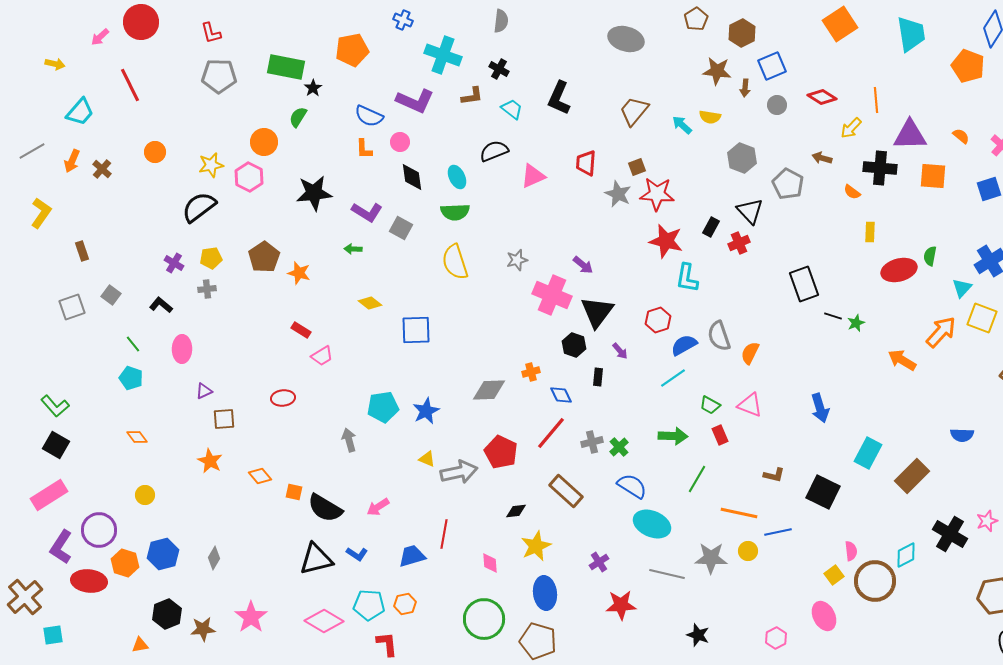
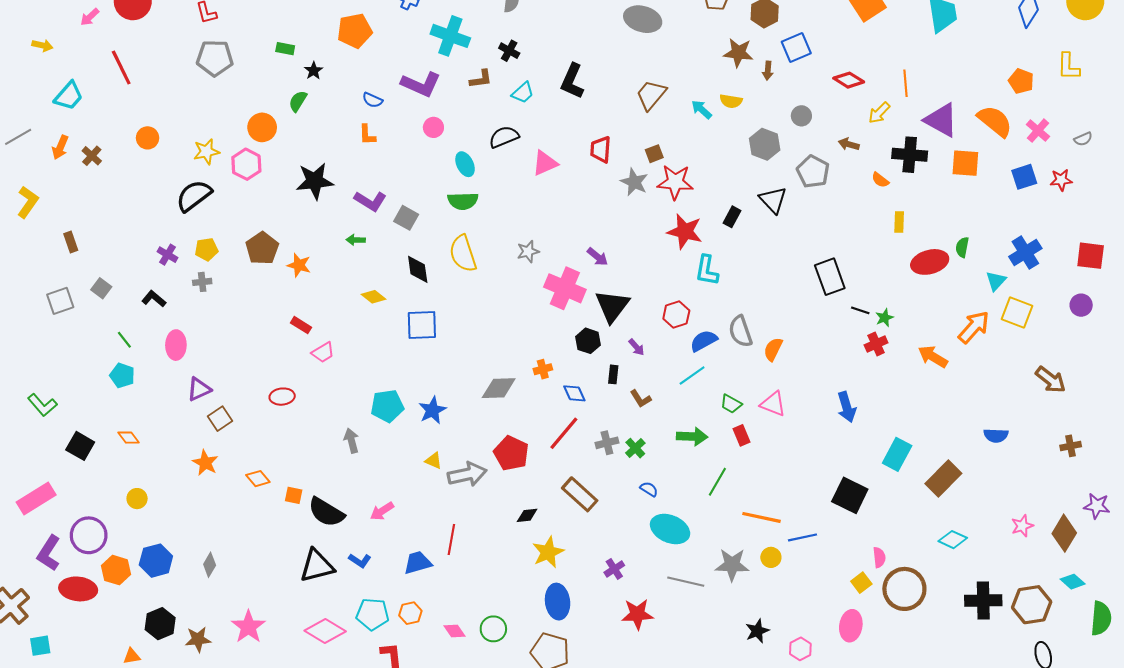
orange pentagon: (968, 66) -> (1021, 81), moved, size x0.7
green rectangle: (286, 67) -> (285, 49), size x0.5
gray circle: (777, 105) -> (801, 116), moved
cyan trapezoid: (512, 109) -> (523, 93), turned 100
blue semicircle: (369, 116) -> (372, 100), size x0.7
purple triangle: (910, 135) -> (941, 120), turned 30
orange semicircle: (961, 136) -> (995, 121), size x2.0
pink circle: (400, 142) -> (433, 127), moved
black diamond: (412, 177) -> (418, 269), moved
red cross: (739, 243) -> (876, 344), moved
purple triangle: (204, 391) -> (199, 389), size x1.4
brown square: (224, 419) -> (220, 419), turned -30
black square: (56, 445) -> (80, 446), moved
brown L-shape: (774, 475) -> (641, 399), moved, turned 45
blue semicircle: (632, 486) -> (649, 489), size x0.6
black cross: (950, 534) -> (983, 600), moved, turned -32
cyan diamond: (906, 555) -> (953, 540), moved, turned 52
pink diamond: (490, 563) -> (454, 631), moved, turned -30
pink ellipse: (824, 616) -> (851, 626), turned 36
green circle: (484, 619) -> (493, 629), size x0.6
black star: (698, 635) -> (757, 631), moved, turned 30

